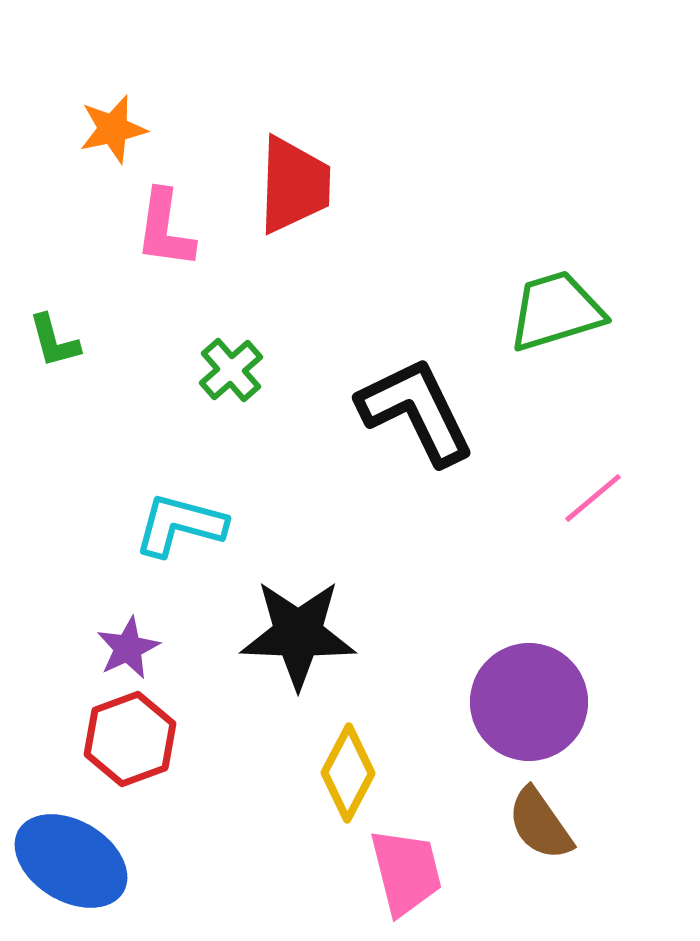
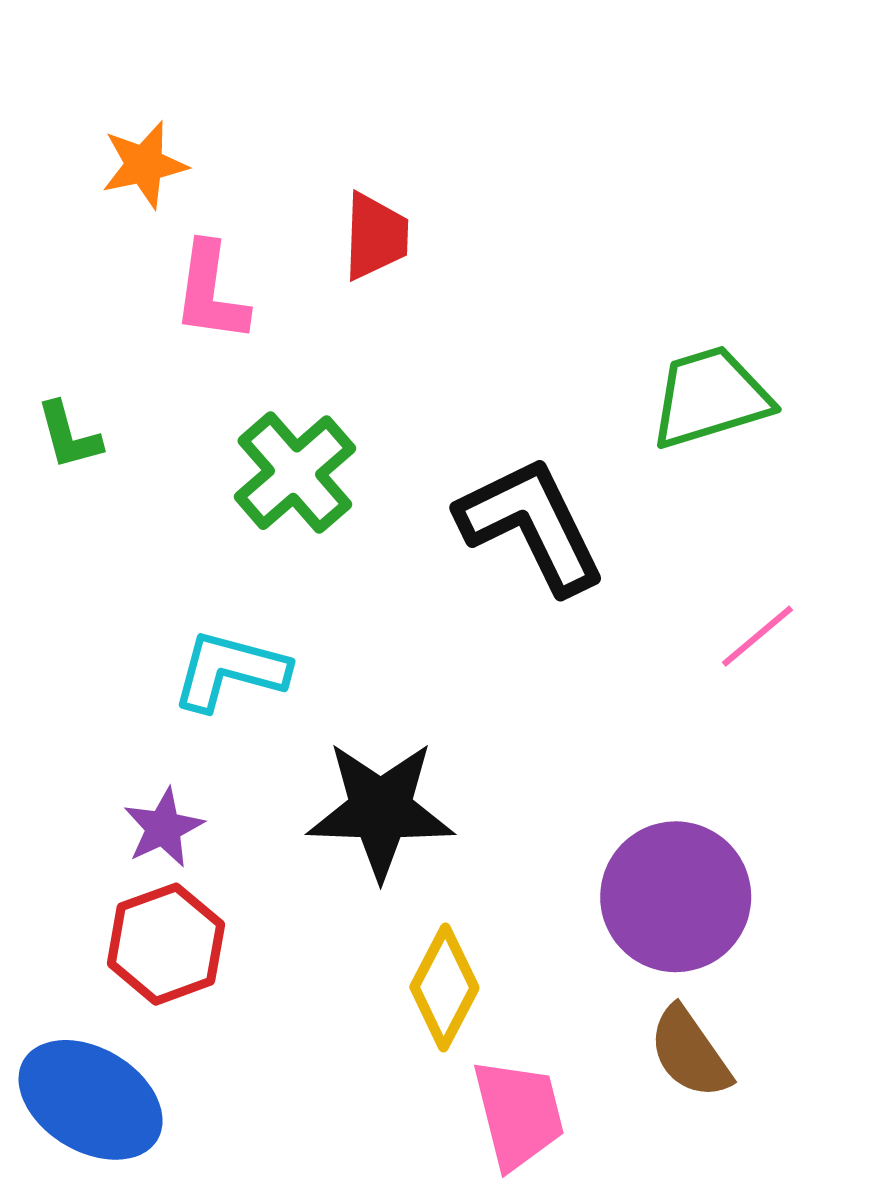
red trapezoid: (294, 185) -> (375, 236), size x0.7
green cross: (231, 370) -> (295, 473), size x1.5

